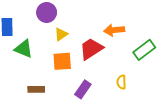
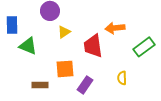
red trapezoid: (91, 49) -> (93, 46), turned -65
orange square: (62, 61) -> (65, 69), moved

